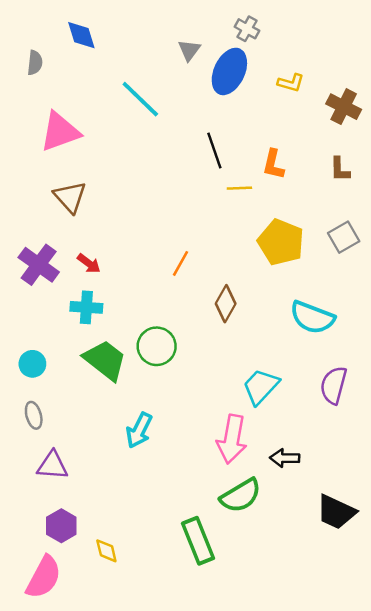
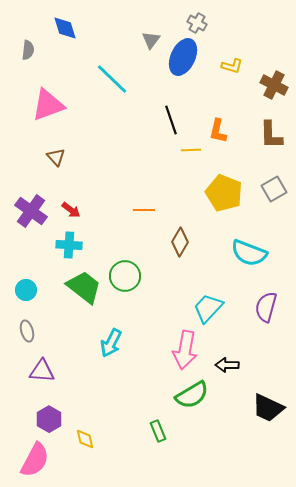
brown L-shape: (340, 169) -> (271, 135), size x1.4
brown triangle: (70, 197) -> (56, 157), size x0.7
orange line: (180, 263) -> (144, 210), turned 60
green rectangle: (198, 541) -> (158, 431), size x0.6

